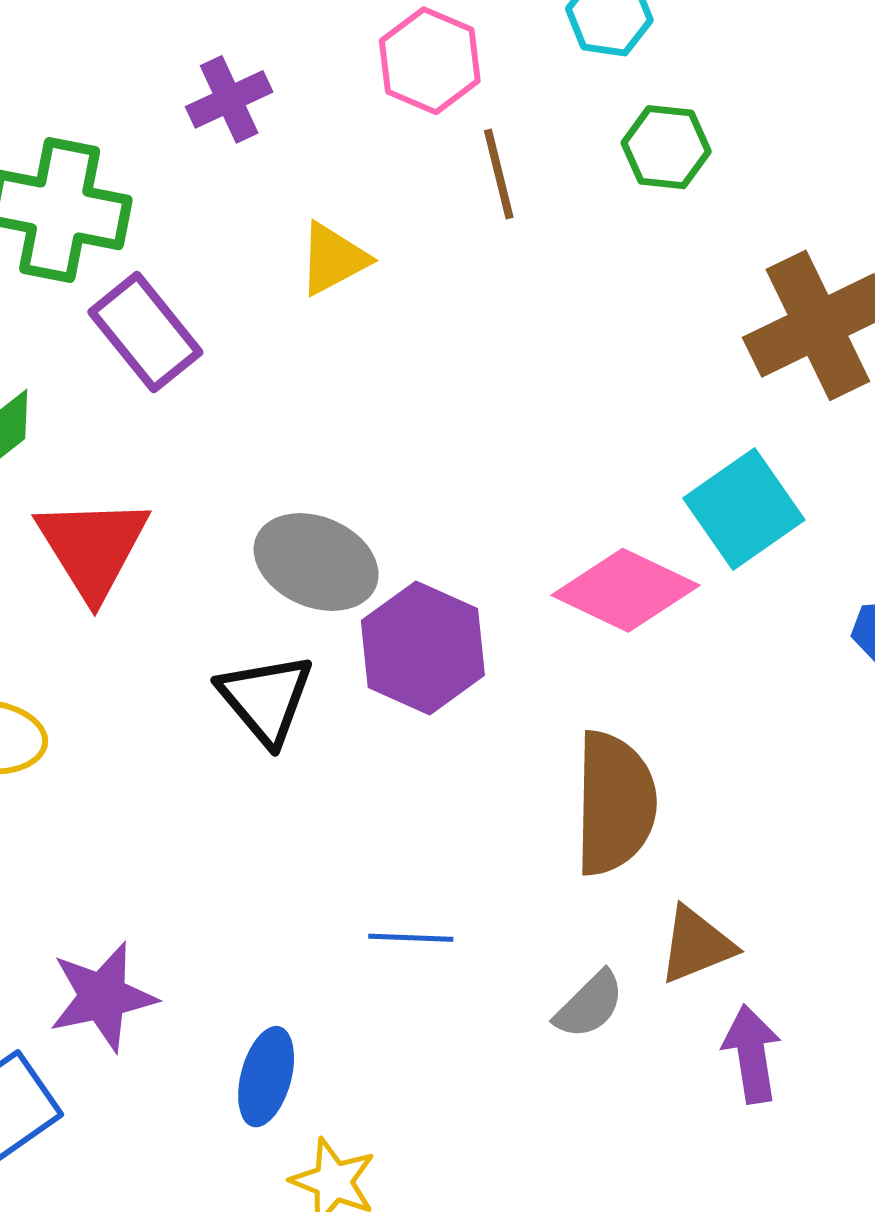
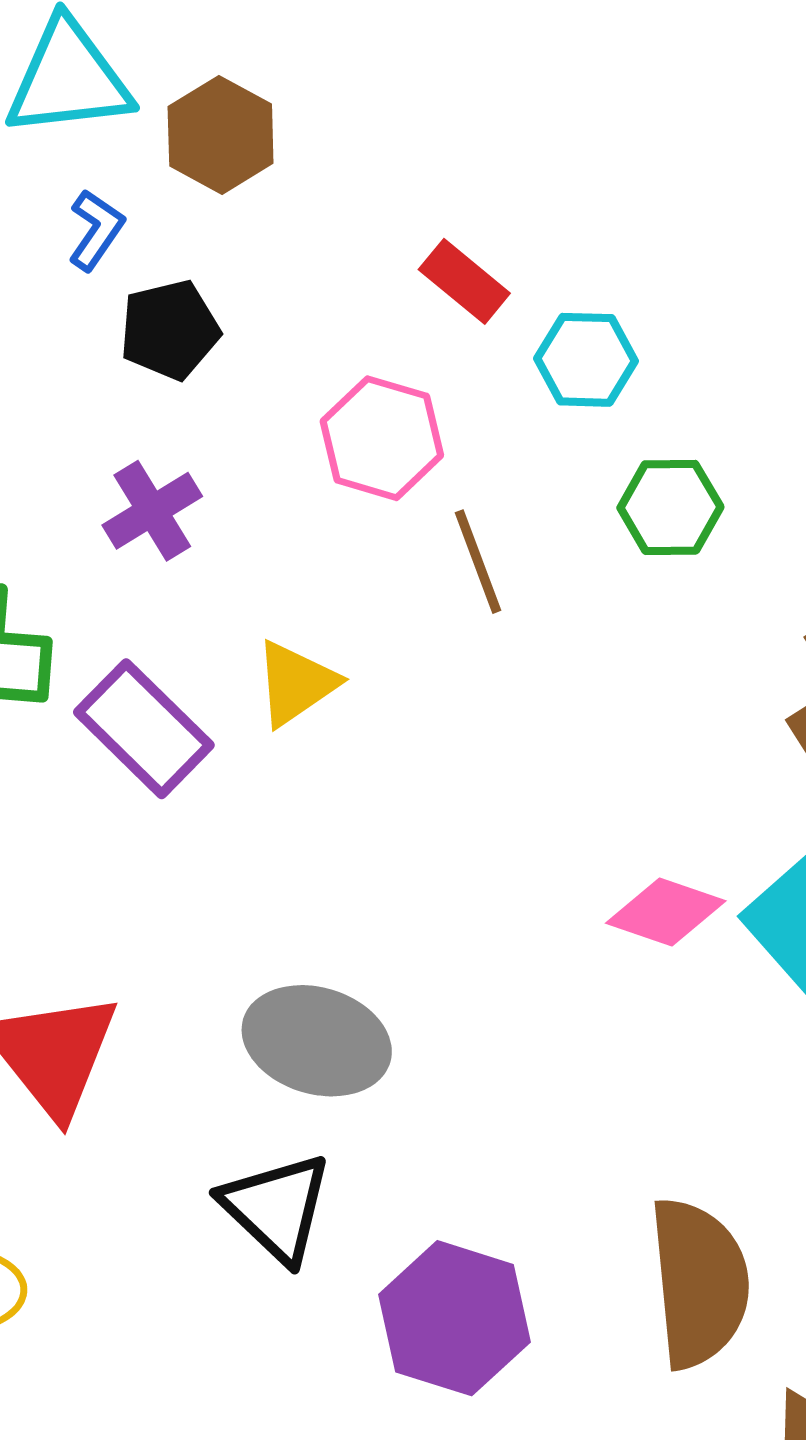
purple rectangle: (145, 332) -> (144, 729), moved
pink diamond: (626, 590) -> (666, 912), moved, size x0.7
purple hexagon: (423, 648) -> (454, 1318), moved

